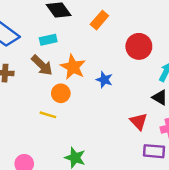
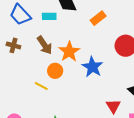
cyan rectangle: (48, 40) -> (49, 16), moved
blue star: (104, 80) -> (92, 67), size x1.5

